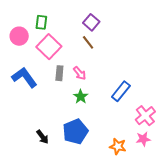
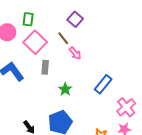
brown line: (88, 42) -> (63, 38), moved
pink arrow: (80, 73) -> (75, 53), moved

